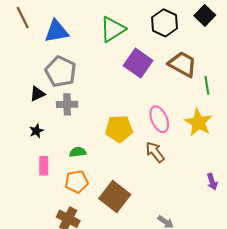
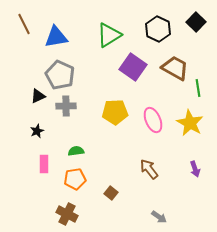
yellow pentagon: (119, 129) -> (115, 112), moved
brown arrow: (155, 152) -> (149, 169), moved
purple arrow: (212, 182) -> (195, 169), moved
brown square: (115, 197) -> (111, 193), size x0.5

